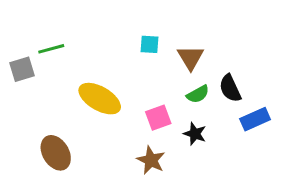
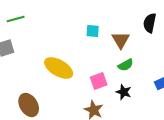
green line: (51, 49) -> (16, 19), moved
black semicircle: (230, 88) -> (150, 23), moved, turned 36

